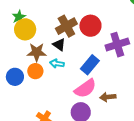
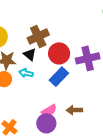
red circle: (90, 26) -> (59, 53), moved
pink semicircle: (85, 88) -> (49, 111), moved, size x0.7

